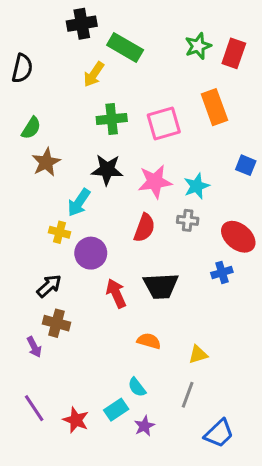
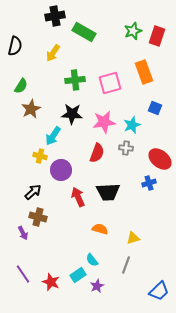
yellow arrow: (94, 74) -> (53, 53), moved
blue square: (246, 165) -> (155, 108), moved
blue trapezoid: (219, 433) -> (159, 291), moved

